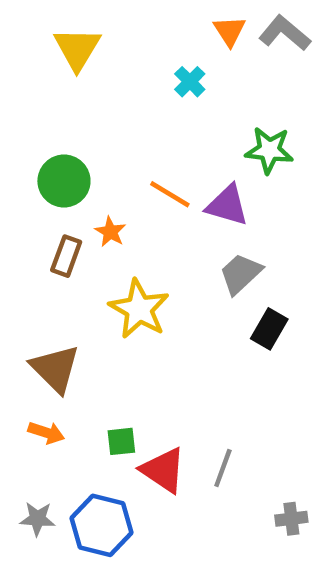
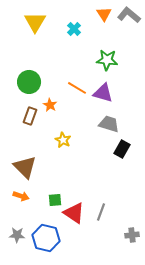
cyan cross: (190, 82) -> (74, 29), moved
green star: (269, 150) -> (107, 60), moved
gray trapezoid: (241, 274) -> (109, 124), turned 60
yellow star: (139, 309) -> (63, 140), size x0.6

